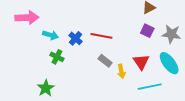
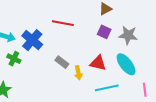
red line: (101, 36) -> (63, 23), moved
blue cross: (75, 38) -> (32, 40), size x1.5
red triangle: (141, 62) -> (98, 63), turned -42

